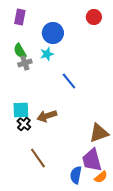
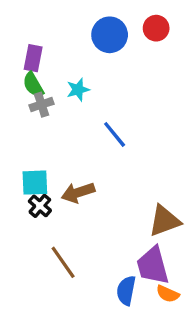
purple rectangle: (20, 17) -> (33, 58), moved
blue circle: (53, 33) -> (110, 35), moved
orange semicircle: (101, 177) -> (168, 294), turned 64

